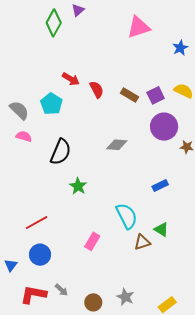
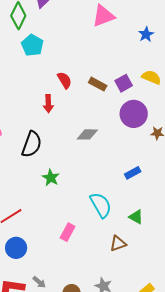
red arrow: (71, 79) -> (48, 104), moved, turned 60
cyan pentagon: (51, 104) -> (32, 45), moved
brown triangle: (142, 242) -> (118, 243), moved

